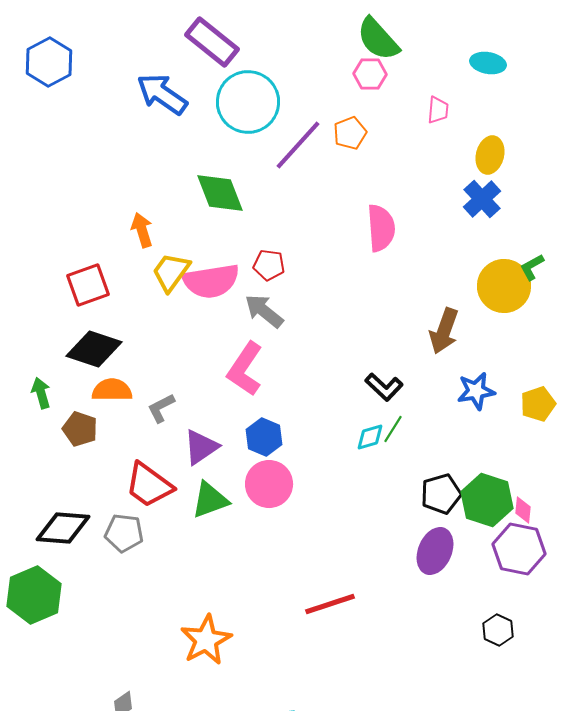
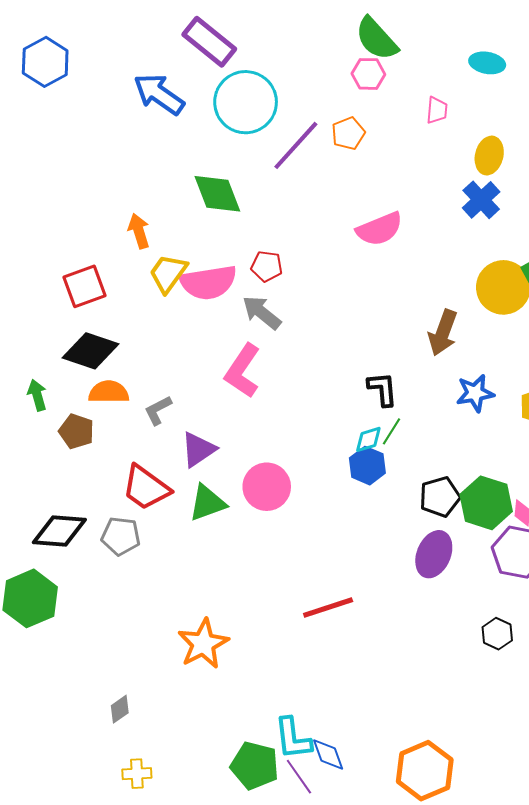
pink semicircle: (381, 228) -> (379, 229), turned 72
black L-shape: (384, 387) -> (382, 389), turned -138
blue hexagon: (264, 437) -> (367, 466), moved

